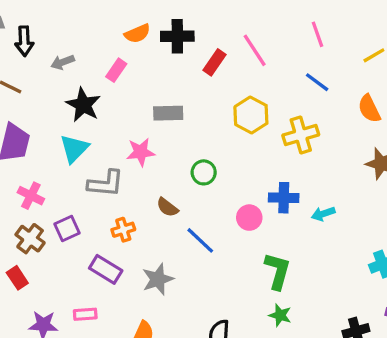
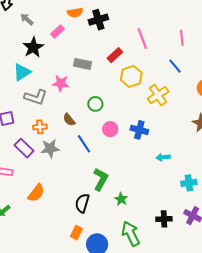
black cross: (177, 36) -> (98, 20), turned -30
gray arrow: (63, 62) -> (27, 19), turned 48
red rectangle: (215, 62) -> (115, 55), moved
yellow cross: (301, 135) -> (158, 95), turned -30
cyan arrow: (323, 214) -> (163, 157), moved
pink circle: (249, 218) -> (110, 129), moved
green L-shape: (278, 271) -> (101, 179), moved
gray star: (158, 279) -> (50, 148), moved

